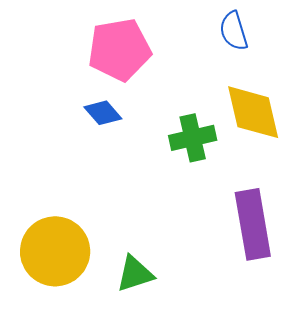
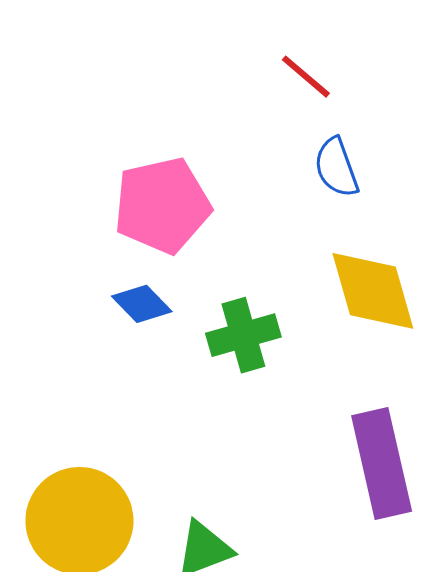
green cross: (193, 138) -> (243, 335), moved

